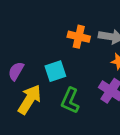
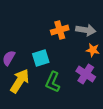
orange cross: (79, 37) -> (60, 30), turned -30

